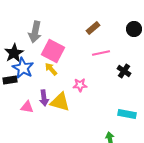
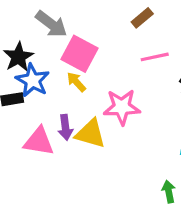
gray arrow: (35, 32) -> (51, 24), turned -65
pink star: (80, 85) -> (122, 107), size x1.6
pink triangle: (27, 107) -> (39, 141), size x1.5

